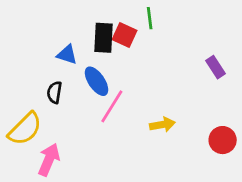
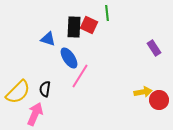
black semicircle: (54, 92) -> (45, 89), moved
yellow arrow: (162, 125) -> (143, 92), moved

